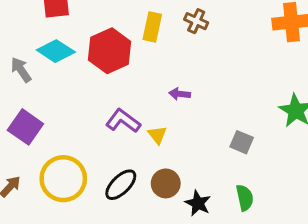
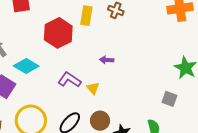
cyan diamond: (56, 51) -> (26, 66), moved
gray square: (242, 142) -> (169, 99), moved

